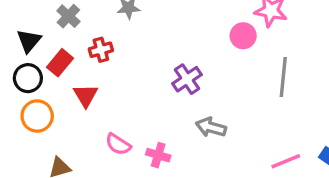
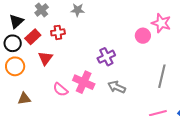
gray line: (283, 77) -> (162, 76), moved
pink cross: (158, 155) -> (84, 82), moved, size x1.5

